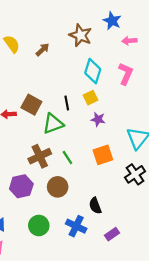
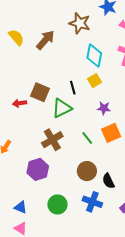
brown arrow: (43, 50) -> (45, 40), size x1.5
purple star: (98, 119) -> (104, 108), moved
green line: (67, 157) -> (87, 138), moved
brown circle: (58, 187) -> (87, 171), moved

